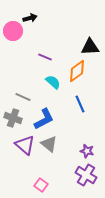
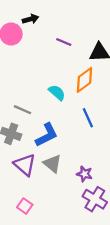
purple line: (45, 57) -> (64, 42), moved
purple star: (87, 151) -> (84, 174), moved
pink square: (41, 185) -> (25, 206), moved

